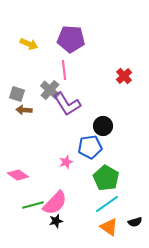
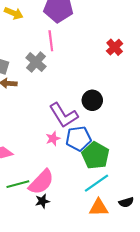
purple L-shape: (67, 104) -> (64, 115), moved
blue pentagon: (90, 147) -> (78, 139), moved
orange triangle: (109, 227) -> (99, 208), turned -36

